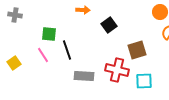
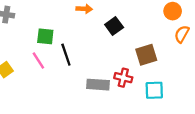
red cross: (117, 70) -> (123, 78), size x0.7
gray rectangle: (84, 76) -> (98, 85), moved

